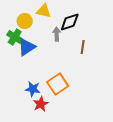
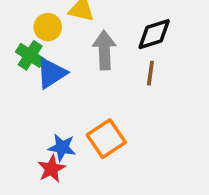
black diamond: (70, 22) -> (154, 34), moved
gray arrow: (57, 34) -> (104, 50), size x1.5
red star: (41, 104) -> (51, 169), moved

